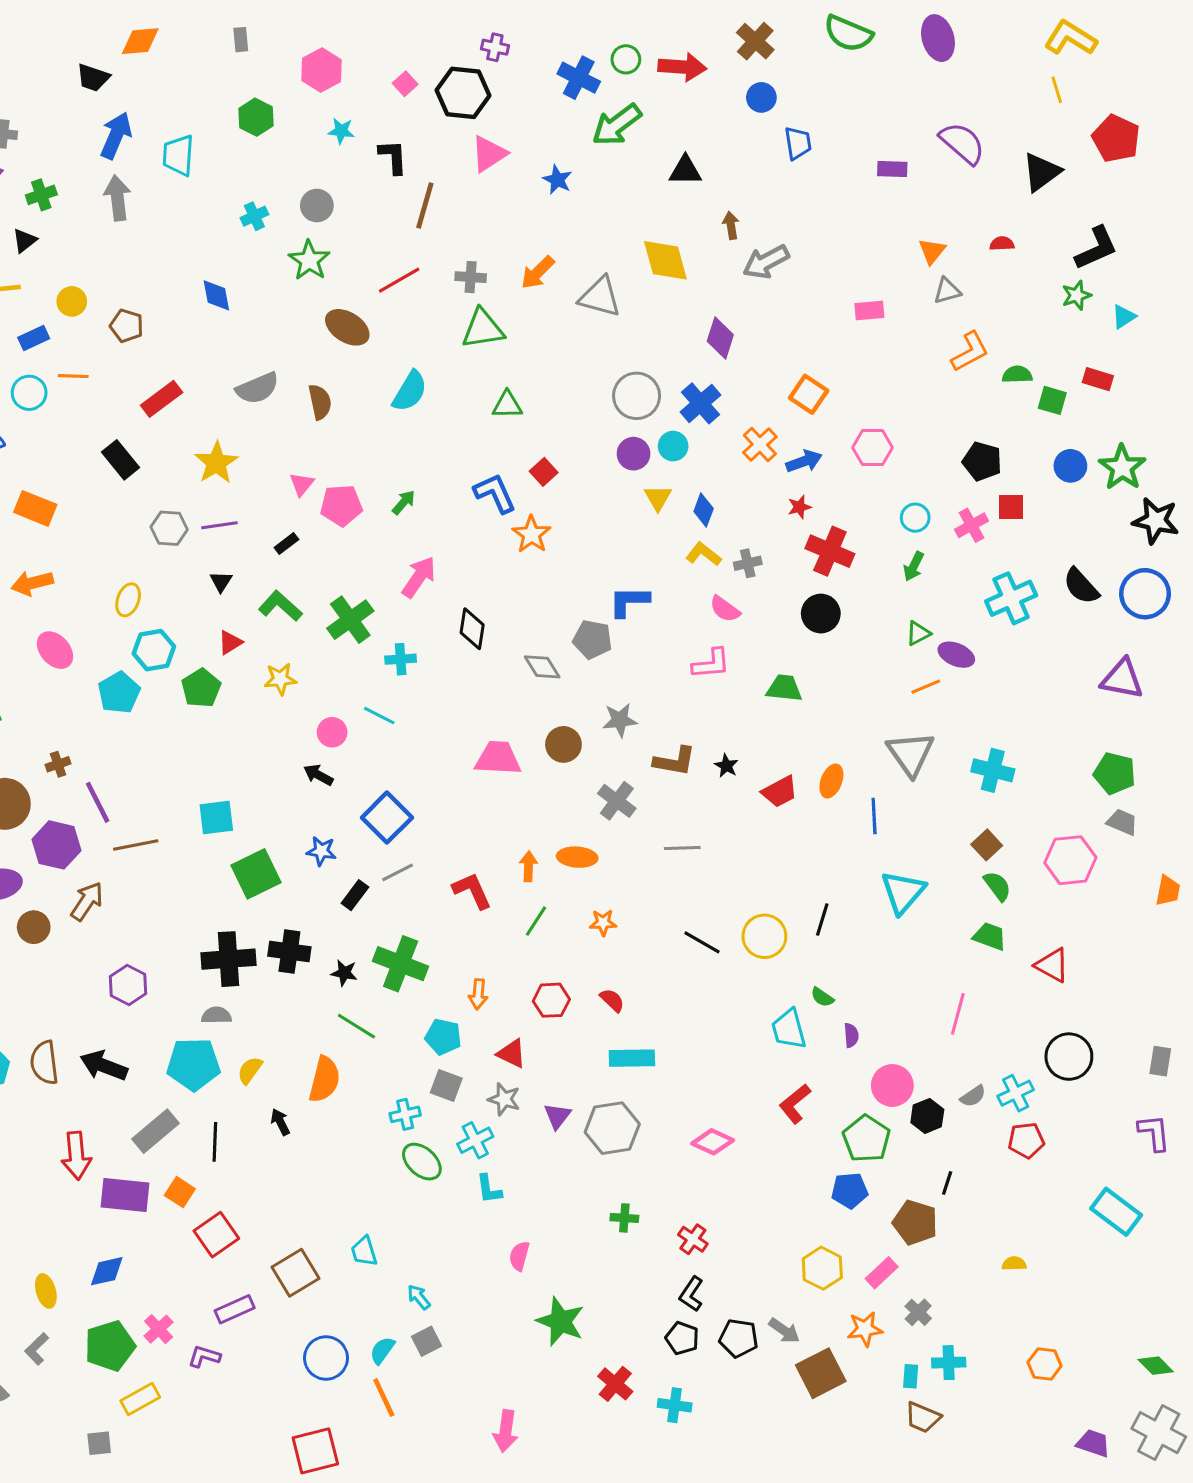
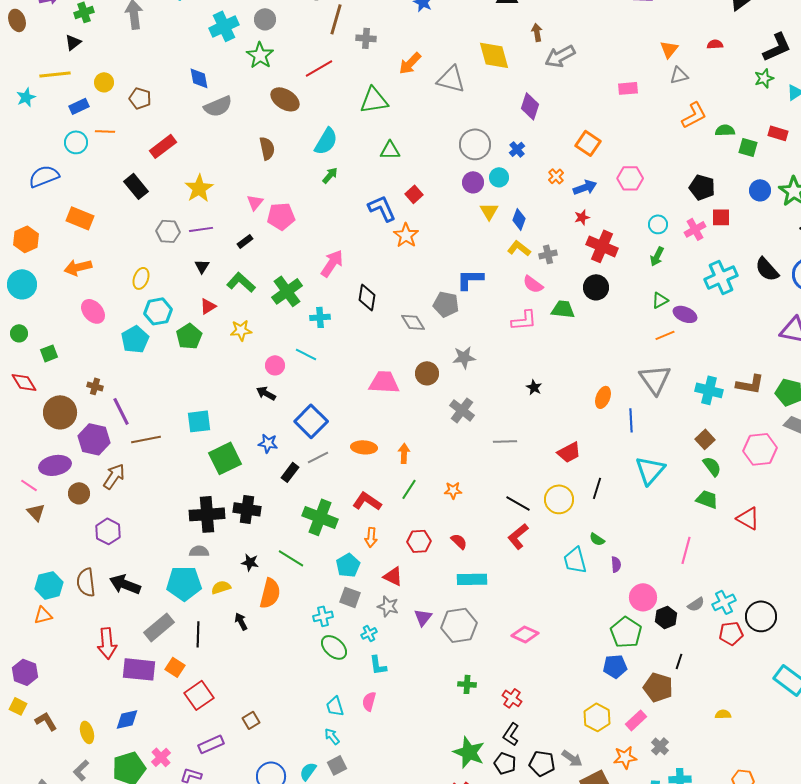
cyan cross: (254, 216) -> (224, 26), size x1.6
gray cross: (471, 277) -> (366, 38), moved
gray semicircle: (257, 388) -> (218, 106), moved
blue cross: (700, 403) -> (517, 149), size x0.6
orange cross: (760, 445) -> (556, 176), size x0.7
green arrow: (404, 502) -> (330, 175), moved
green trapezoid: (784, 688) -> (563, 309), moved
brown L-shape: (675, 761) -> (750, 384), moved
brown cross: (58, 764) -> (95, 386), turned 35
red trapezoid: (780, 792) -> (569, 452), moved
orange ellipse: (577, 857) -> (364, 447), moved
red L-shape: (472, 891) -> (367, 501), moved, turned -32
black star: (344, 973) -> (250, 562), moved
purple hexagon: (128, 985) -> (108, 531), moved
cyan pentagon: (443, 1037) -> (348, 565), turned 30
black circle: (1069, 1057) -> (761, 616), moved
yellow semicircle: (250, 1070) -> (221, 587), turned 36
red L-shape: (795, 1104) -> (518, 536), moved
cyan cross: (475, 1140) -> (369, 633), size x0.7
cyan trapezoid: (364, 1251) -> (335, 706), moved
pink semicircle: (519, 1256) -> (369, 701), moved
brown square: (296, 1273) -> (251, 720), size x0.6
green star: (560, 1321) -> (469, 752), moved

